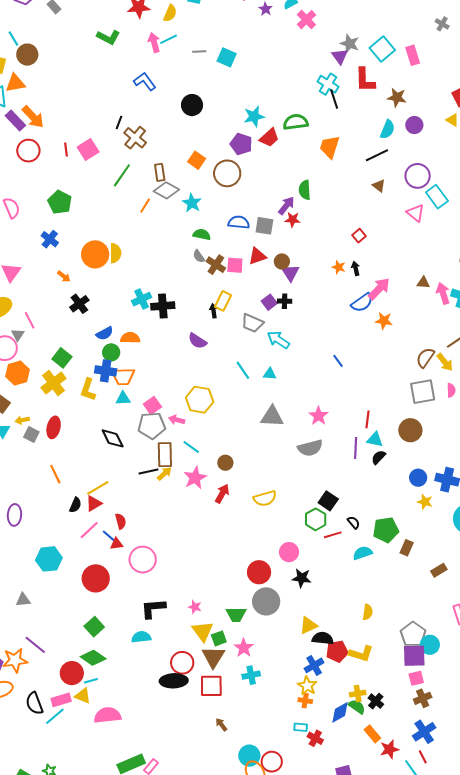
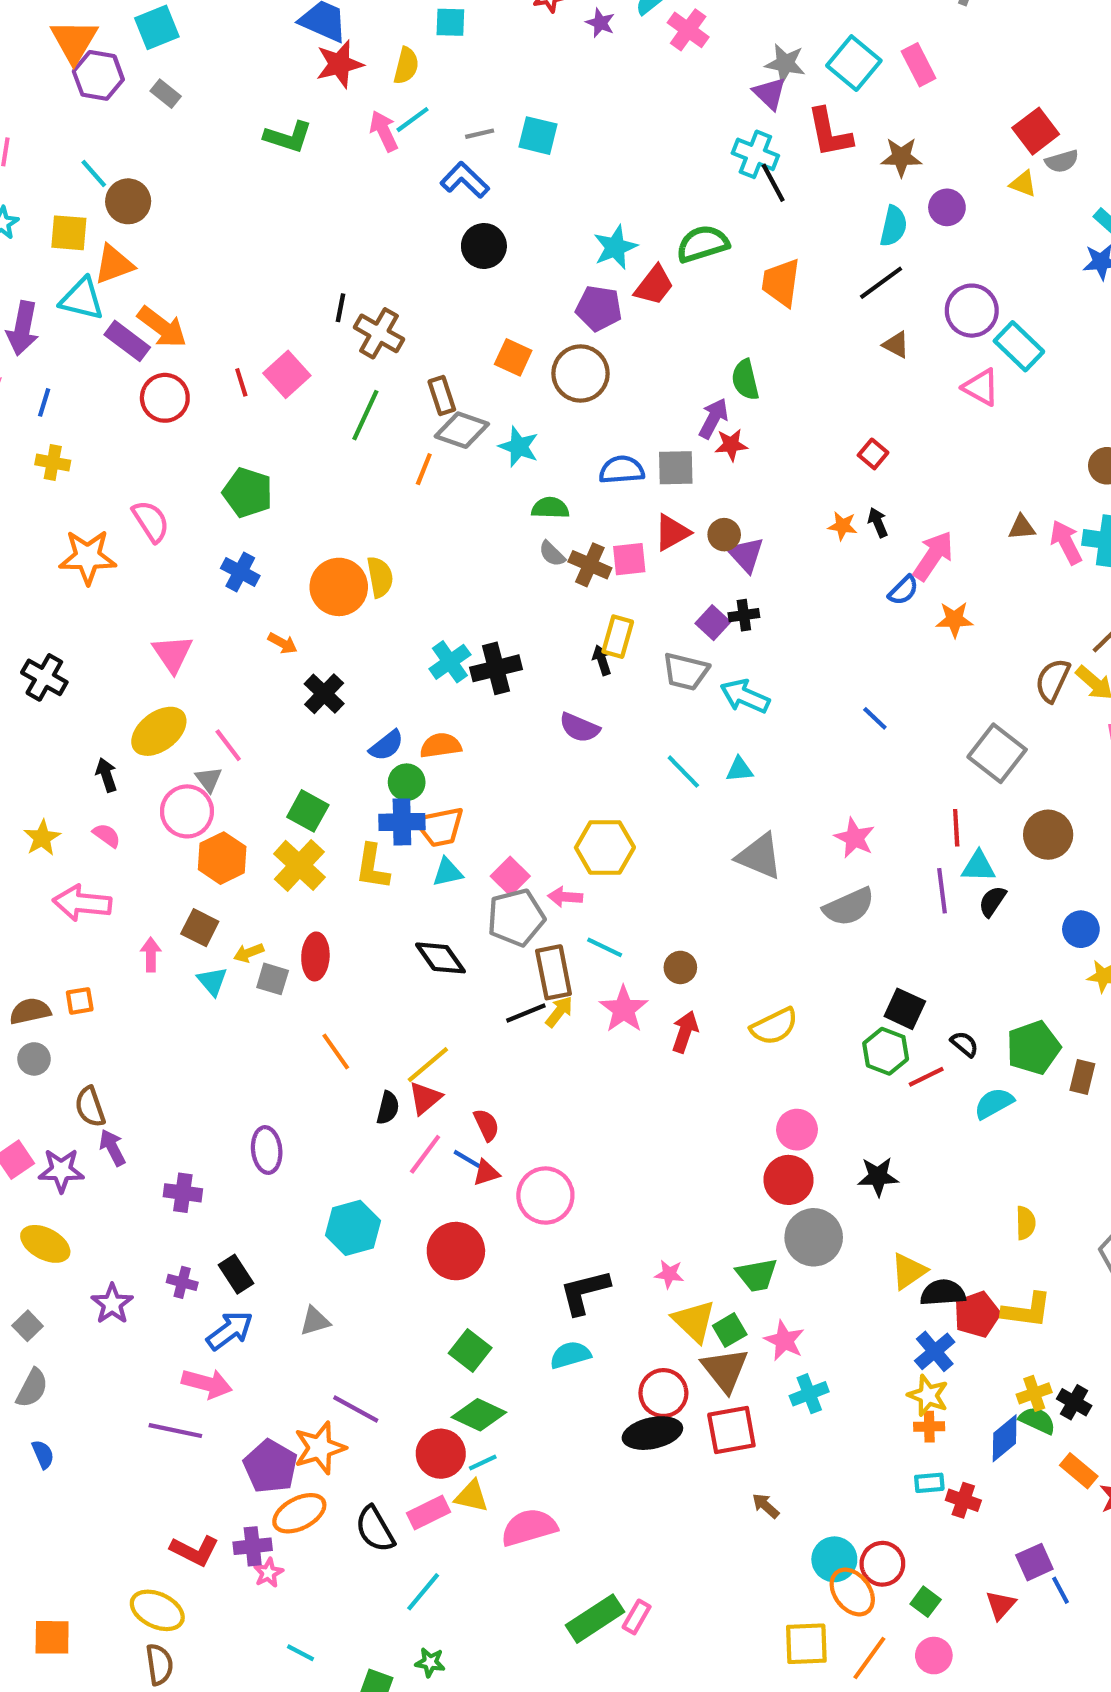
blue L-shape: (145, 81) -> (465, 180), moved
blue semicircle: (362, 303) -> (903, 590), size x0.7
gray square: (423, 392) -> (997, 753), moved, turned -32
gray triangle: (272, 417) -> (759, 856), turned 30
pink circle: (289, 552) -> (797, 1130), moved
cyan line: (55, 716) -> (423, 1592), moved

